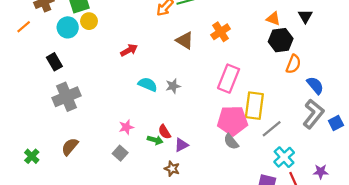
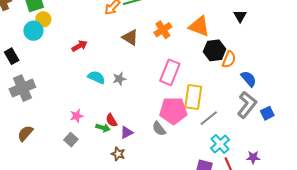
orange triangle: (273, 19) -> (199, 26), moved, size x1.6
cyan circle: (68, 27) -> (33, 31), moved
black hexagon: (281, 40) -> (215, 50), moved
gray semicircle: (231, 142) -> (159, 129), moved

